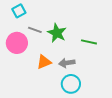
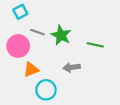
orange triangle: (44, 62) -> (31, 70), moved
cyan circle: (71, 84) -> (46, 90), moved

